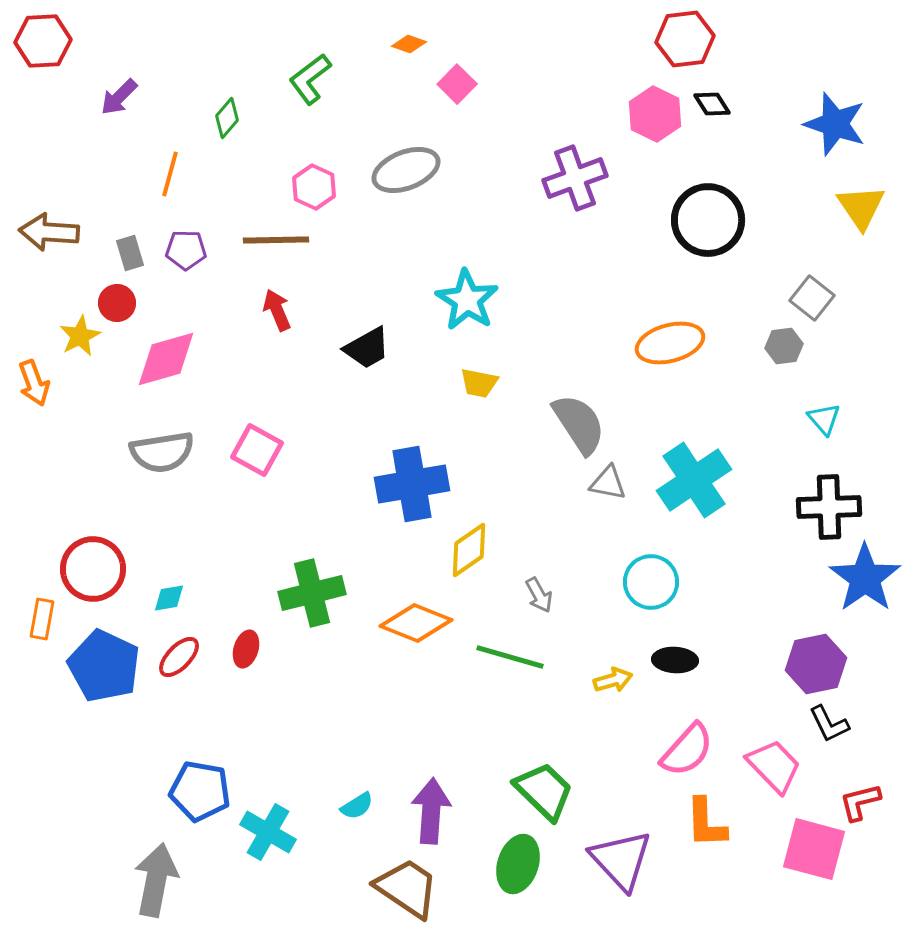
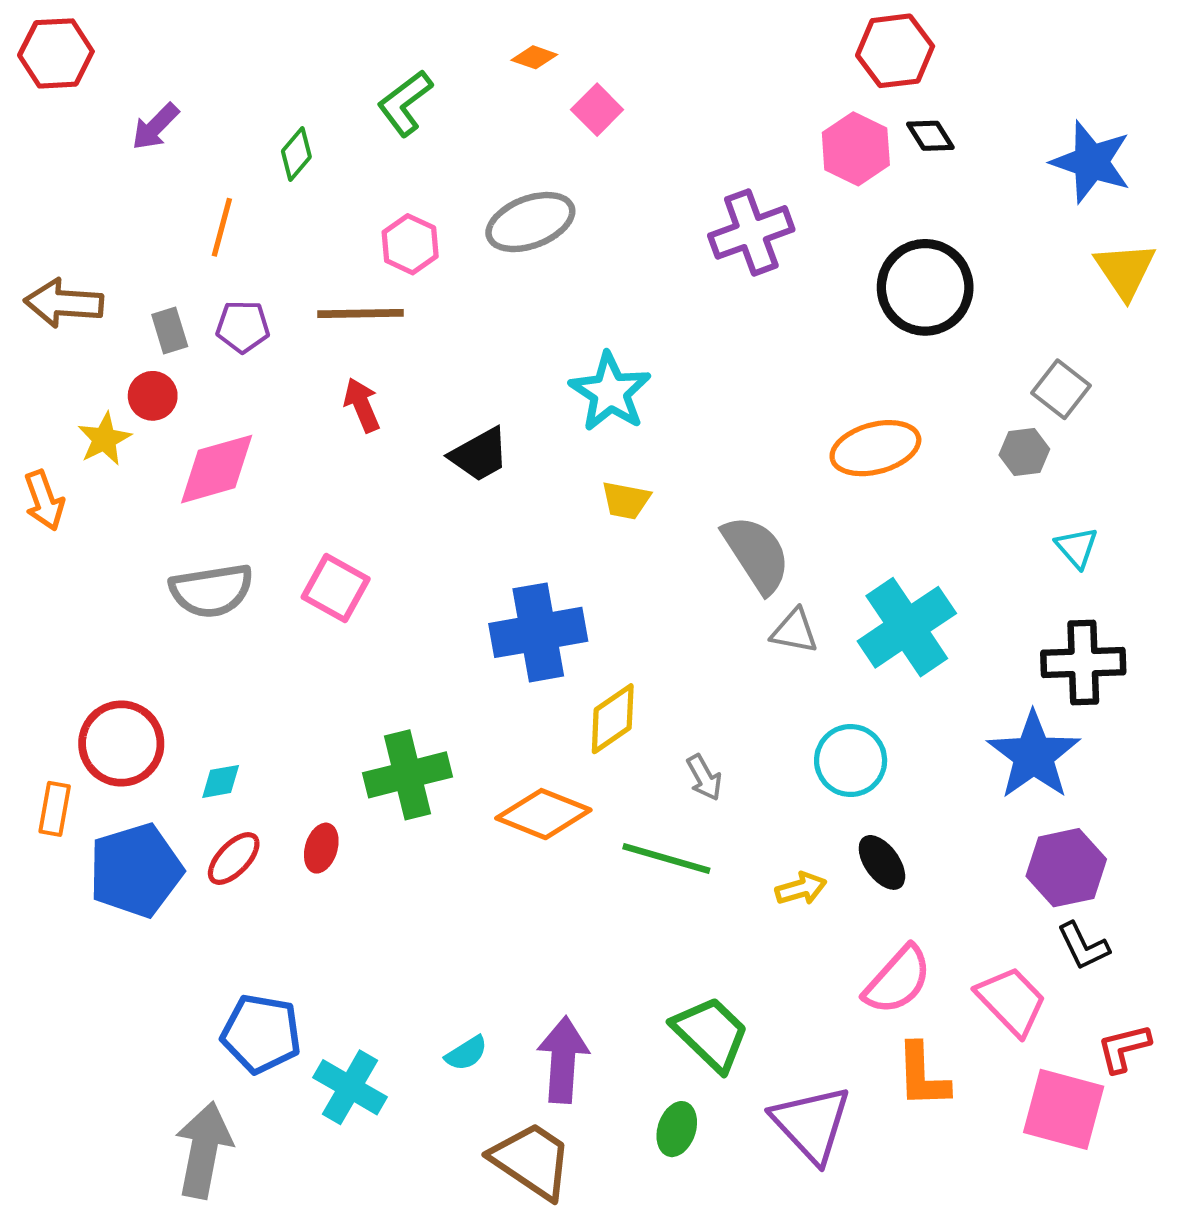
blue star: (865, 578) -> (1034, 755), moved
black ellipse: (675, 660) -> (882, 862), turned 51
blue pentagon: (104, 666) -> (136, 870), turned 30
green ellipse: (518, 864) -> (677, 1129), size x0.7

